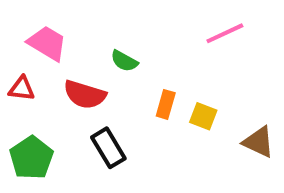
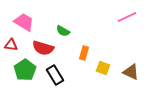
pink line: (225, 33) -> (127, 17), moved
yellow square: (203, 116) -> (103, 68), moved
green pentagon: (31, 158) -> (25, 70), moved

